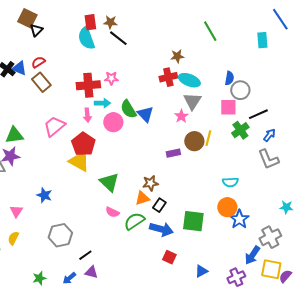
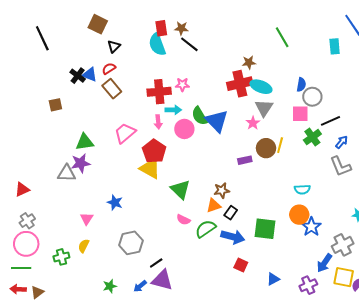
black triangle: (36, 30) -> (114, 46), moved
red cross: (168, 77) -> (240, 84), size x1.4
blue triangle: (145, 114) -> (217, 121), size x1.4
purple triangle: (91, 272) -> (162, 280), size x1.6

